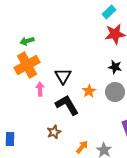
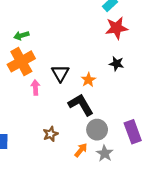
orange star: (89, 91) -> (88, 80), moved
gray circle: (115, 92) -> (97, 130), moved
black L-shape: (67, 105) -> (81, 105), moved

